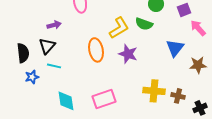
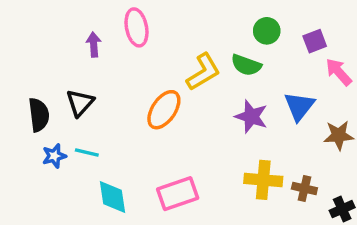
purple arrow: (54, 25) -> (94, 45), moved, turned -80
orange ellipse: (96, 50) -> (164, 110), turned 45
purple star: (128, 54) -> (251, 117), moved
cyan line: (54, 66) -> (87, 152), moved

